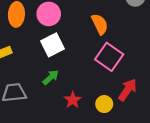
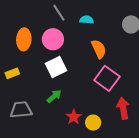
red arrow: (128, 90) -> (123, 108), turned -45
yellow circle: (104, 104) -> (93, 123), moved

